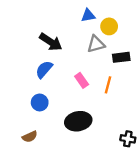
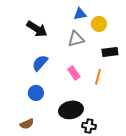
black arrow: (51, 42) -> (37, 29), moved
gray triangle: (96, 44) -> (76, 39), moved
black cross: (128, 139) -> (89, 126), moved

